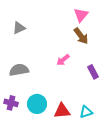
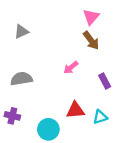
cyan circle: (37, 104) -> (48, 129), moved
red triangle: (62, 111) -> (75, 110), moved
cyan triangle: (86, 112) -> (100, 117), moved

